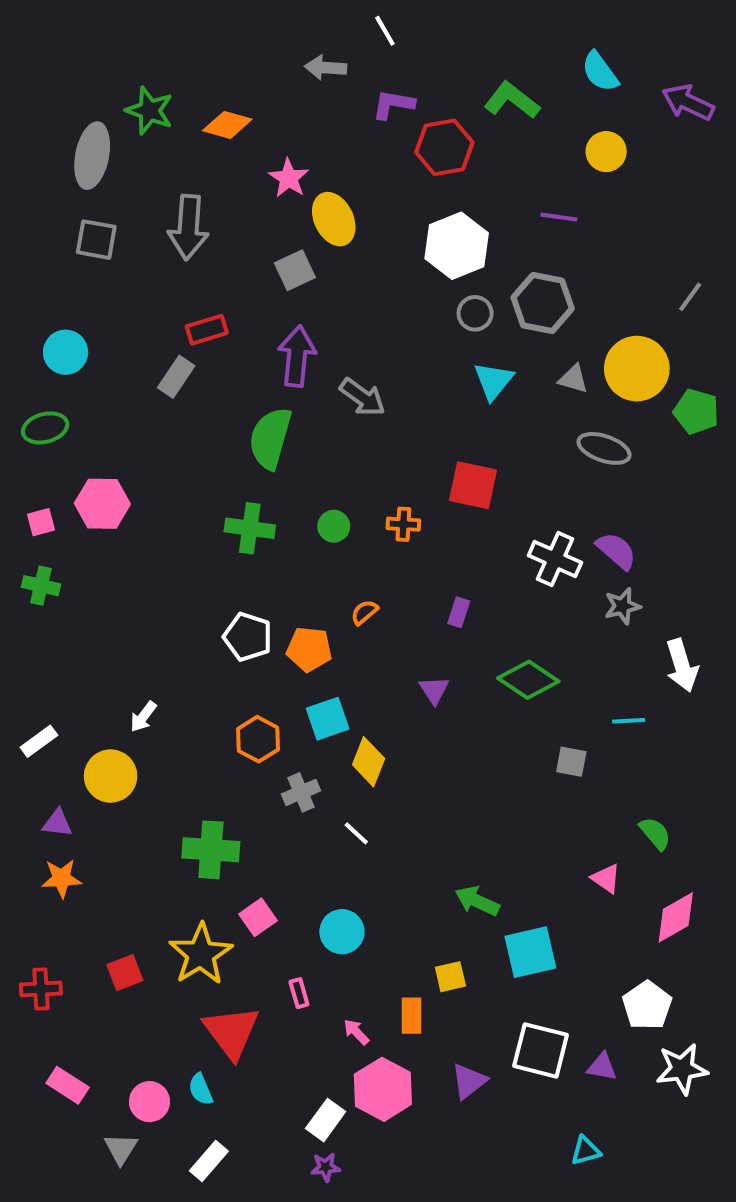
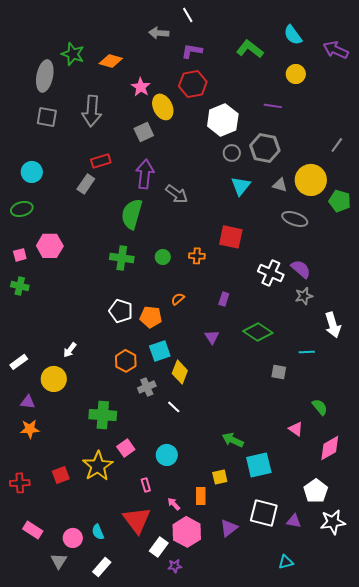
red hexagon: (444, 147) -> (193, 84), moved
red triangle: (231, 1032) -> (137, 520), moved
purple star: (326, 1167) -> (175, 566), moved

